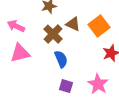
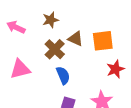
pink arrow: (16, 26) -> (16, 27), moved
orange square: (99, 26) -> (103, 41), turned 30

